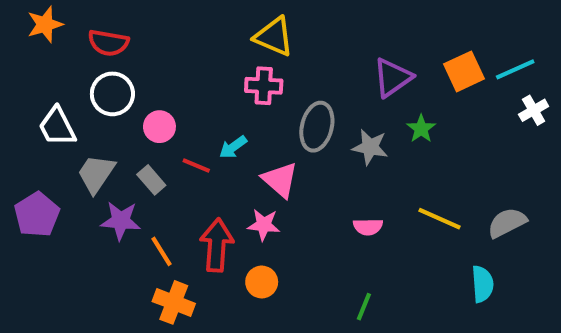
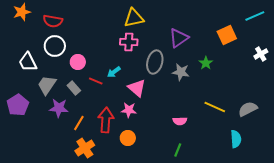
yellow triangle: (274, 37) -> (134, 18), turned -35
cyan line: (515, 69) -> (255, 16), moved
purple triangle: (393, 78) -> (179, 38), moved
pink semicircle: (368, 227) -> (180, 121), moved
orange line: (162, 251) -> (79, 123), turned 63
orange cross: (174, 302) -> (85, 148), turned 36

